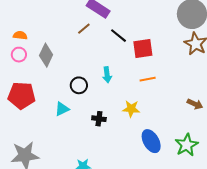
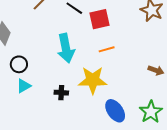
cyan arrow: (107, 75) -> (66, 48), size x1.8
black circle: (79, 85) -> (19, 64), moved
yellow star: (131, 109) -> (93, 80), size x1.6

